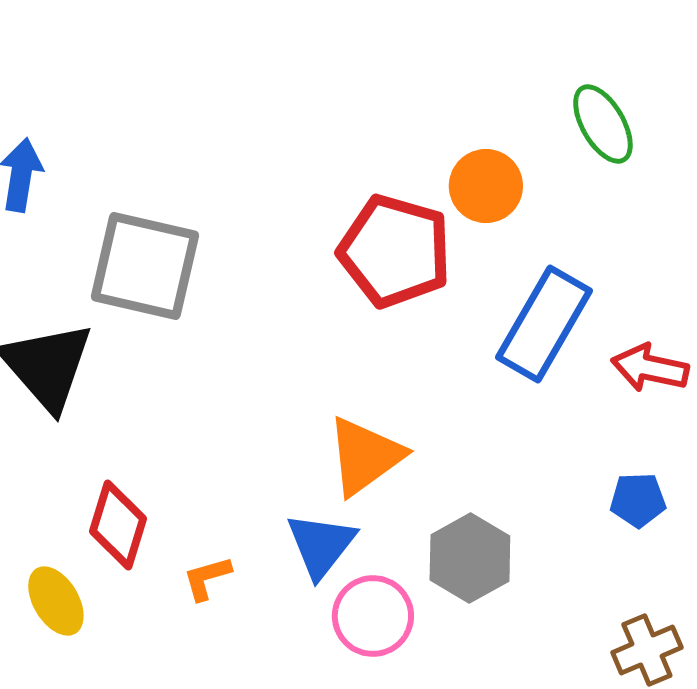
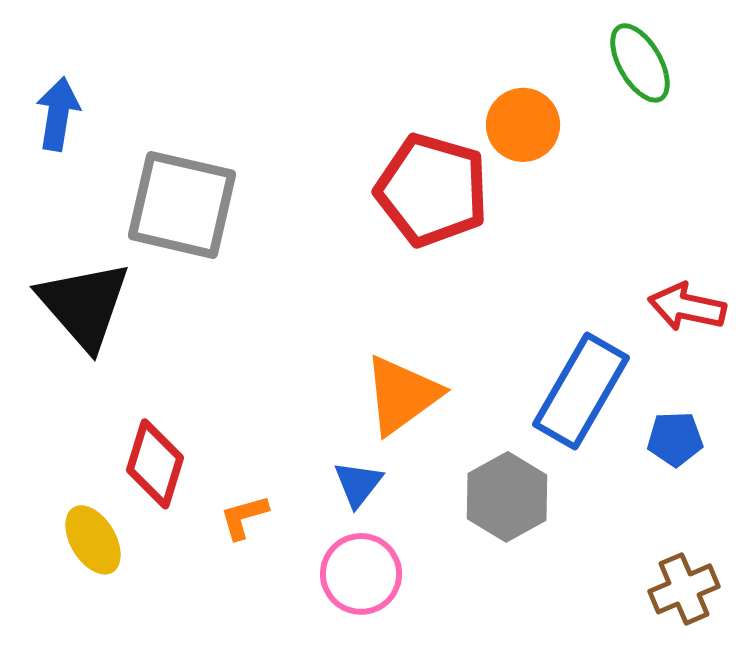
blue rectangle: (544, 324) -> (581, 391), moved
blue triangle: (321, 545) -> (358, 484), size x0.7
pink circle: (373, 616) -> (361, 574), moved

